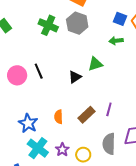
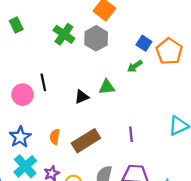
green arrow: (116, 41) -> (135, 66), turned -40
pink circle: (17, 75) -> (23, 95), moved
purple line: (109, 109) -> (131, 134), moved, turned -32
brown rectangle: (87, 115) -> (86, 141), size x1.4

